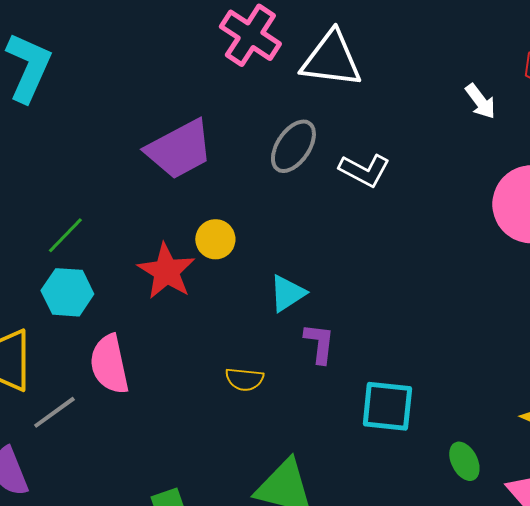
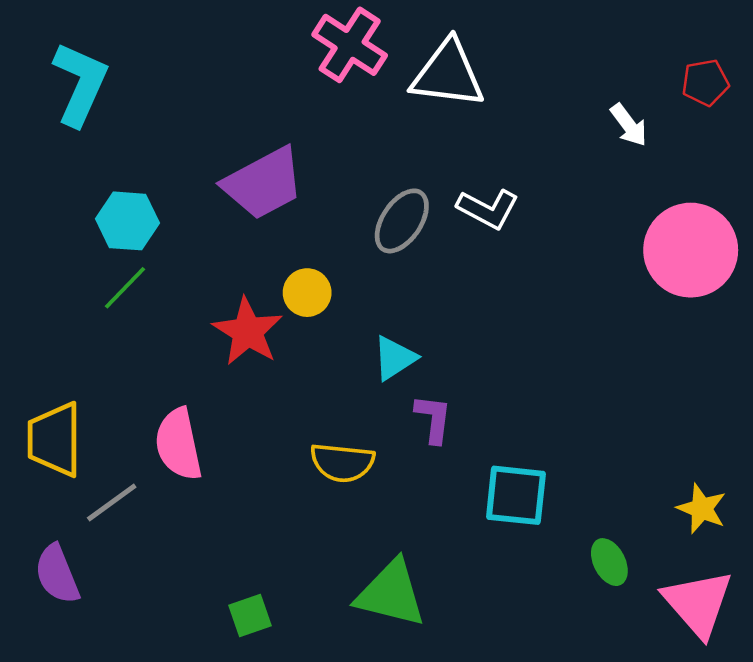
gray ellipse: (293, 146) -> (402, 221), moved
cyan hexagon: (67, 292) -> (127, 221), moved
yellow semicircle: (244, 379) -> (342, 463), size x1.4

